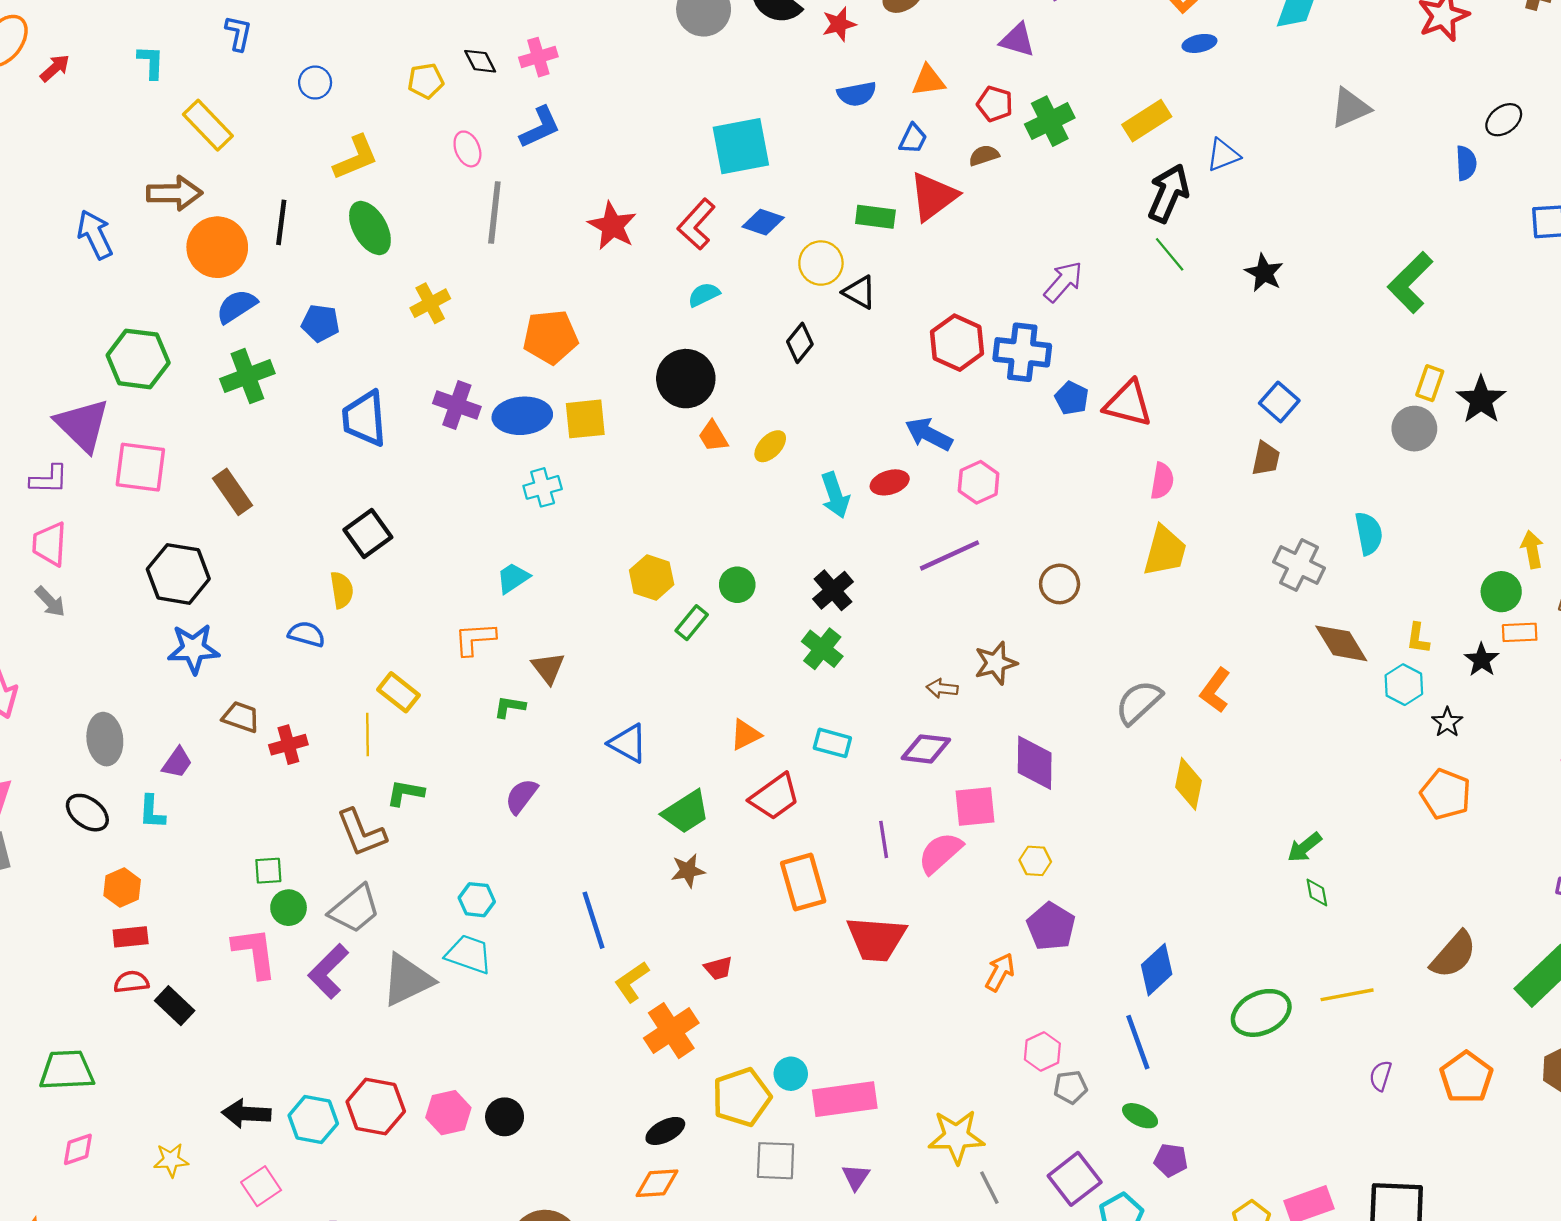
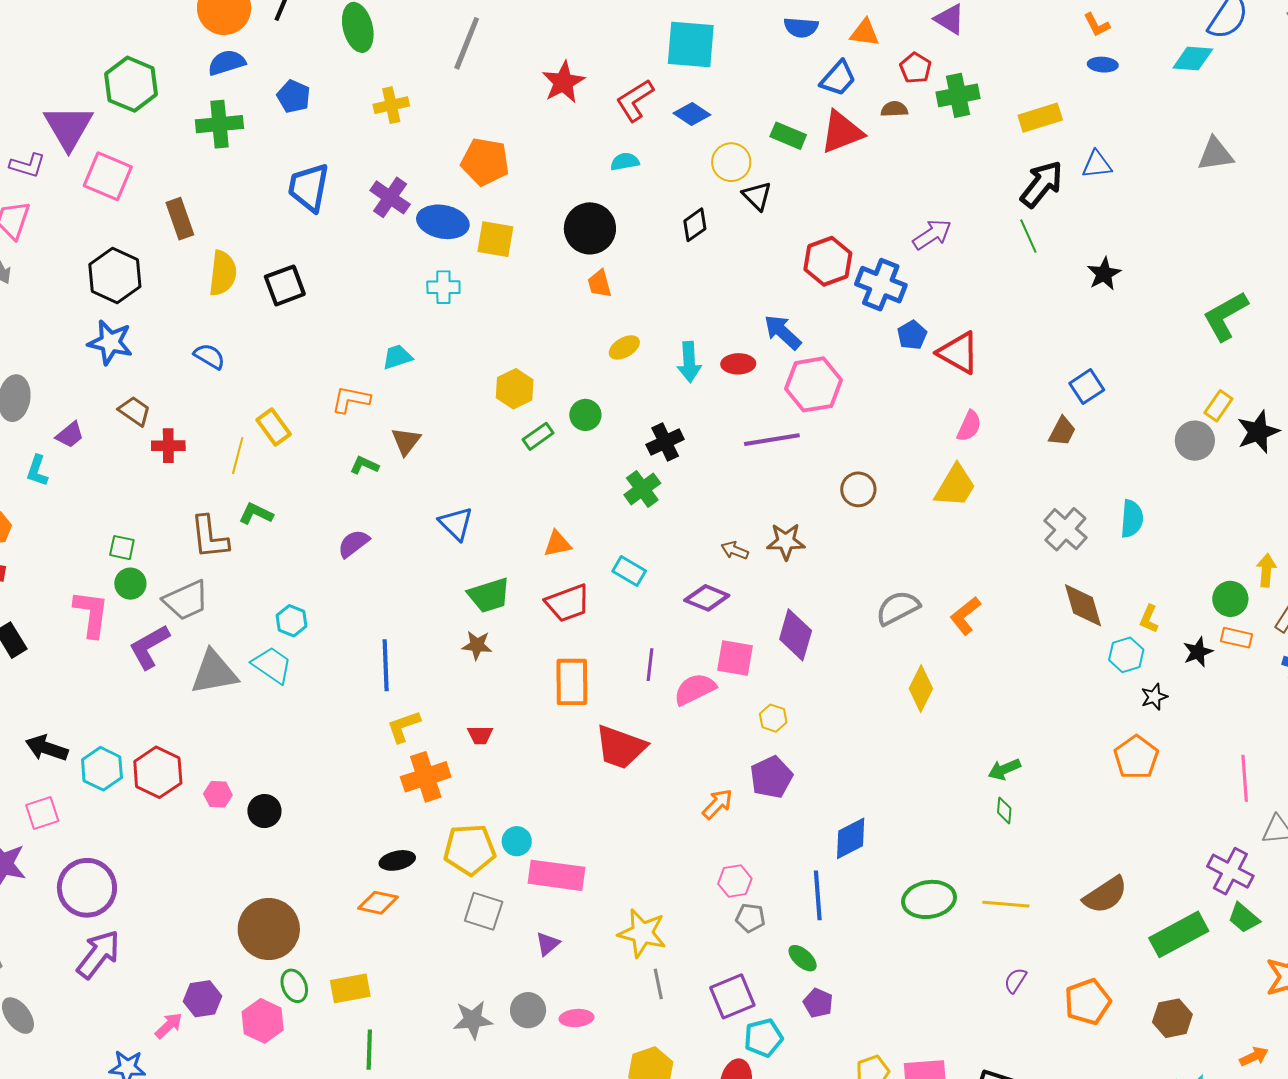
blue trapezoid: (913, 139) -> (838, 78), size x1.4
yellow ellipse: (770, 446) -> (624, 347), moved
pink hexagon: (979, 482) -> (814, 384), size x1.5
yellow semicircle: (342, 590) -> (223, 273), moved, size x1.4
pink hexagon: (448, 1113) -> (218, 794), size x0.7

